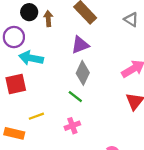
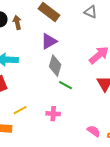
green line: (75, 97) -> (66, 85), moved
pink cross: (72, 126) -> (53, 114), turned 32

